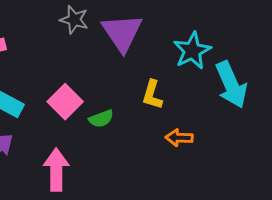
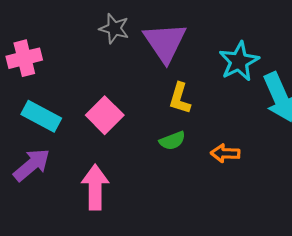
yellow L-shape: (152, 95) -> (180, 98), moved
green semicircle: (101, 119) -> (172, 141), moved

